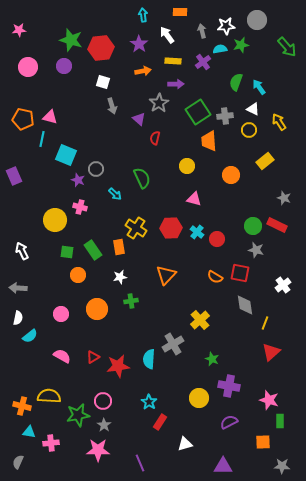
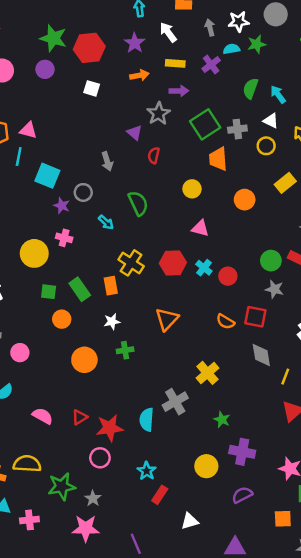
gray arrow: (112, 106) -> (107, 161), moved
pink circle: (61, 314) -> (20, 353), moved
pink circle: (103, 401) -> (100, 458), moved

